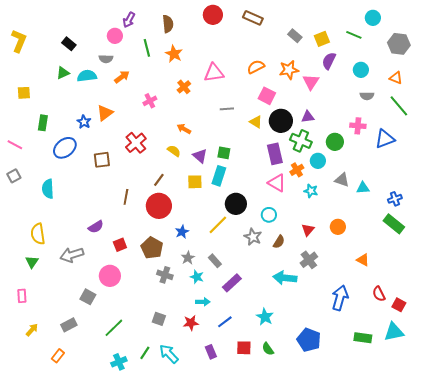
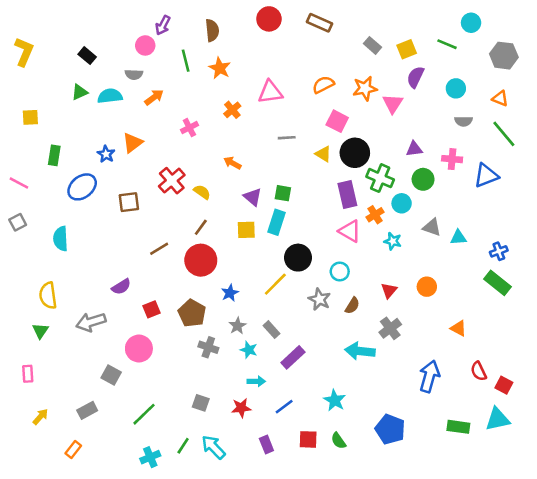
purple triangle: (308, 117) -> (414, 149), moved
yellow semicircle: (174, 151) -> (202, 192), moved
brown line: (126, 197) -> (159, 249), turned 49

